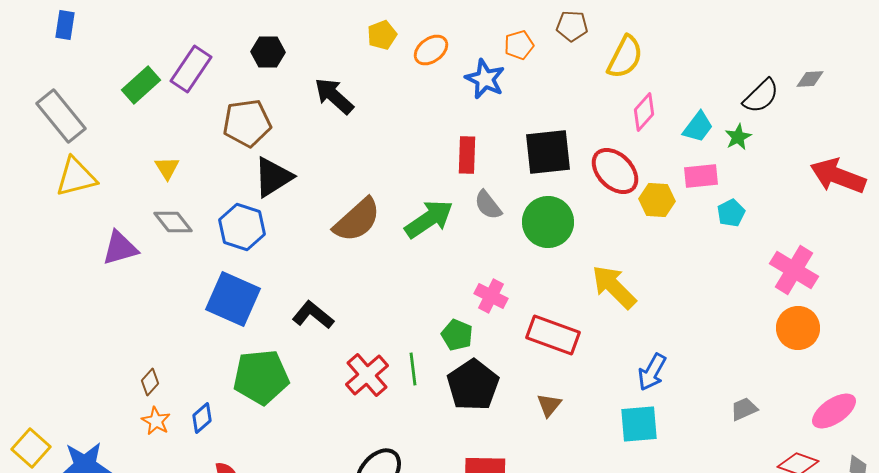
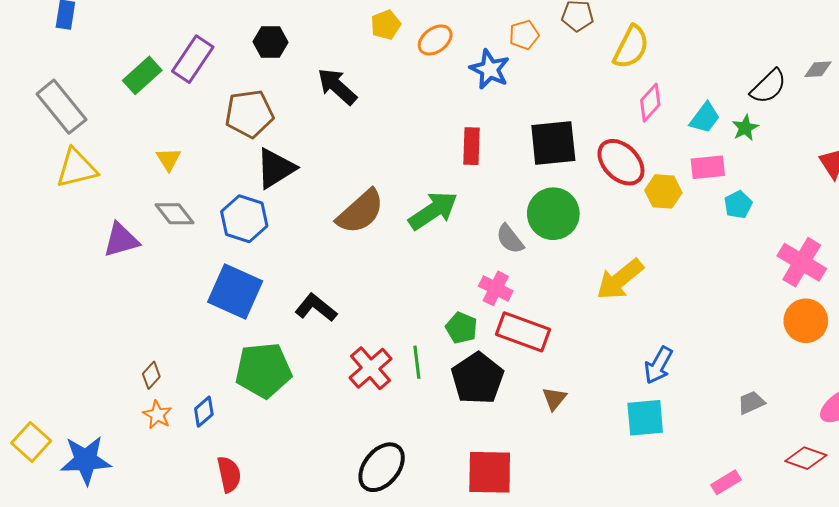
gray semicircle: (488, 205) -> (510, 239), moved
yellow arrow: (614, 287) -> (620, 279), turned -84
red rectangle: (553, 335) -> (523, 332), moved

